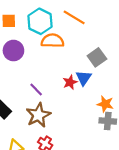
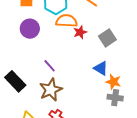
blue triangle: (84, 78) -> (101, 68), moved, turned -35
red star: (70, 82) -> (80, 32), moved

